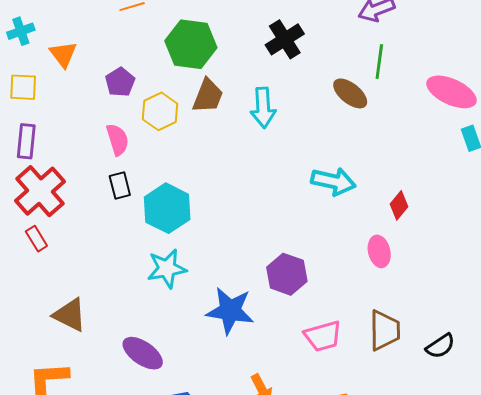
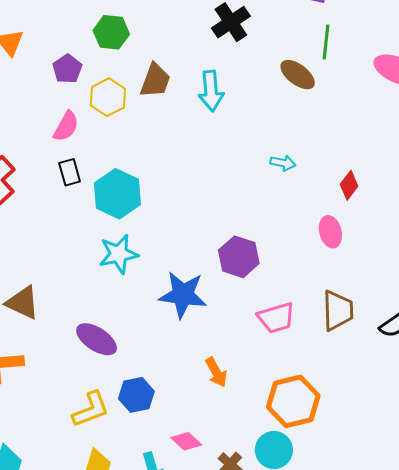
green hexagon: (191, 44) -> (111, 32), moved, size x0.7
pink semicircle: (117, 140) -> (66, 126), turned 48
cyan arrow: (333, 181) -> (283, 163), size x0.6

